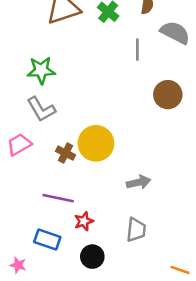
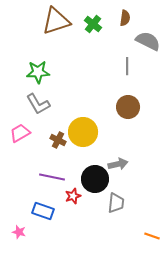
gray line: (137, 50) -> (127, 66), moved
brown circle: (168, 95) -> (128, 107), moved
black circle: (92, 257) -> (95, 179), moved, size x1.4

